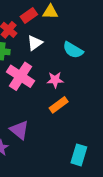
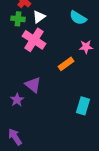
white triangle: (35, 43) -> (39, 17), moved
pink star: (55, 80) -> (86, 47), moved

